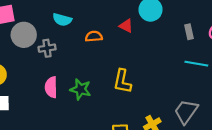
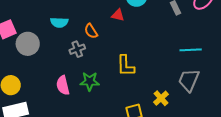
orange semicircle: (94, 36) -> (91, 31), turned -105
gray cross: (47, 48) -> (77, 49), moved
cyan line: (196, 64) -> (191, 50), moved

